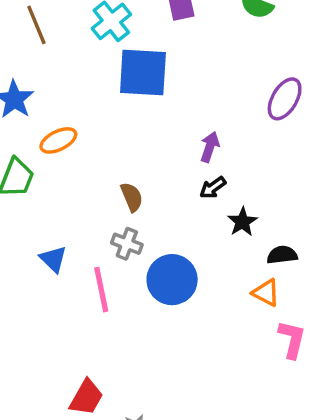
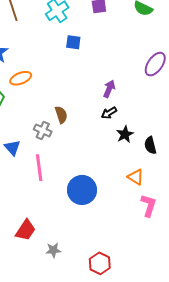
blue square: (143, 72) -> (73, 42), size x0.5
gray cross: (127, 244) -> (43, 130), moved
black semicircle: (282, 255) -> (150, 145), moved, turned -102
blue circle: (172, 280) -> (82, 190), moved

